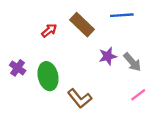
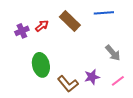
purple star: (108, 56) -> (92, 77), moved
purple cross: (18, 68) -> (22, 31), moved, turned 32

